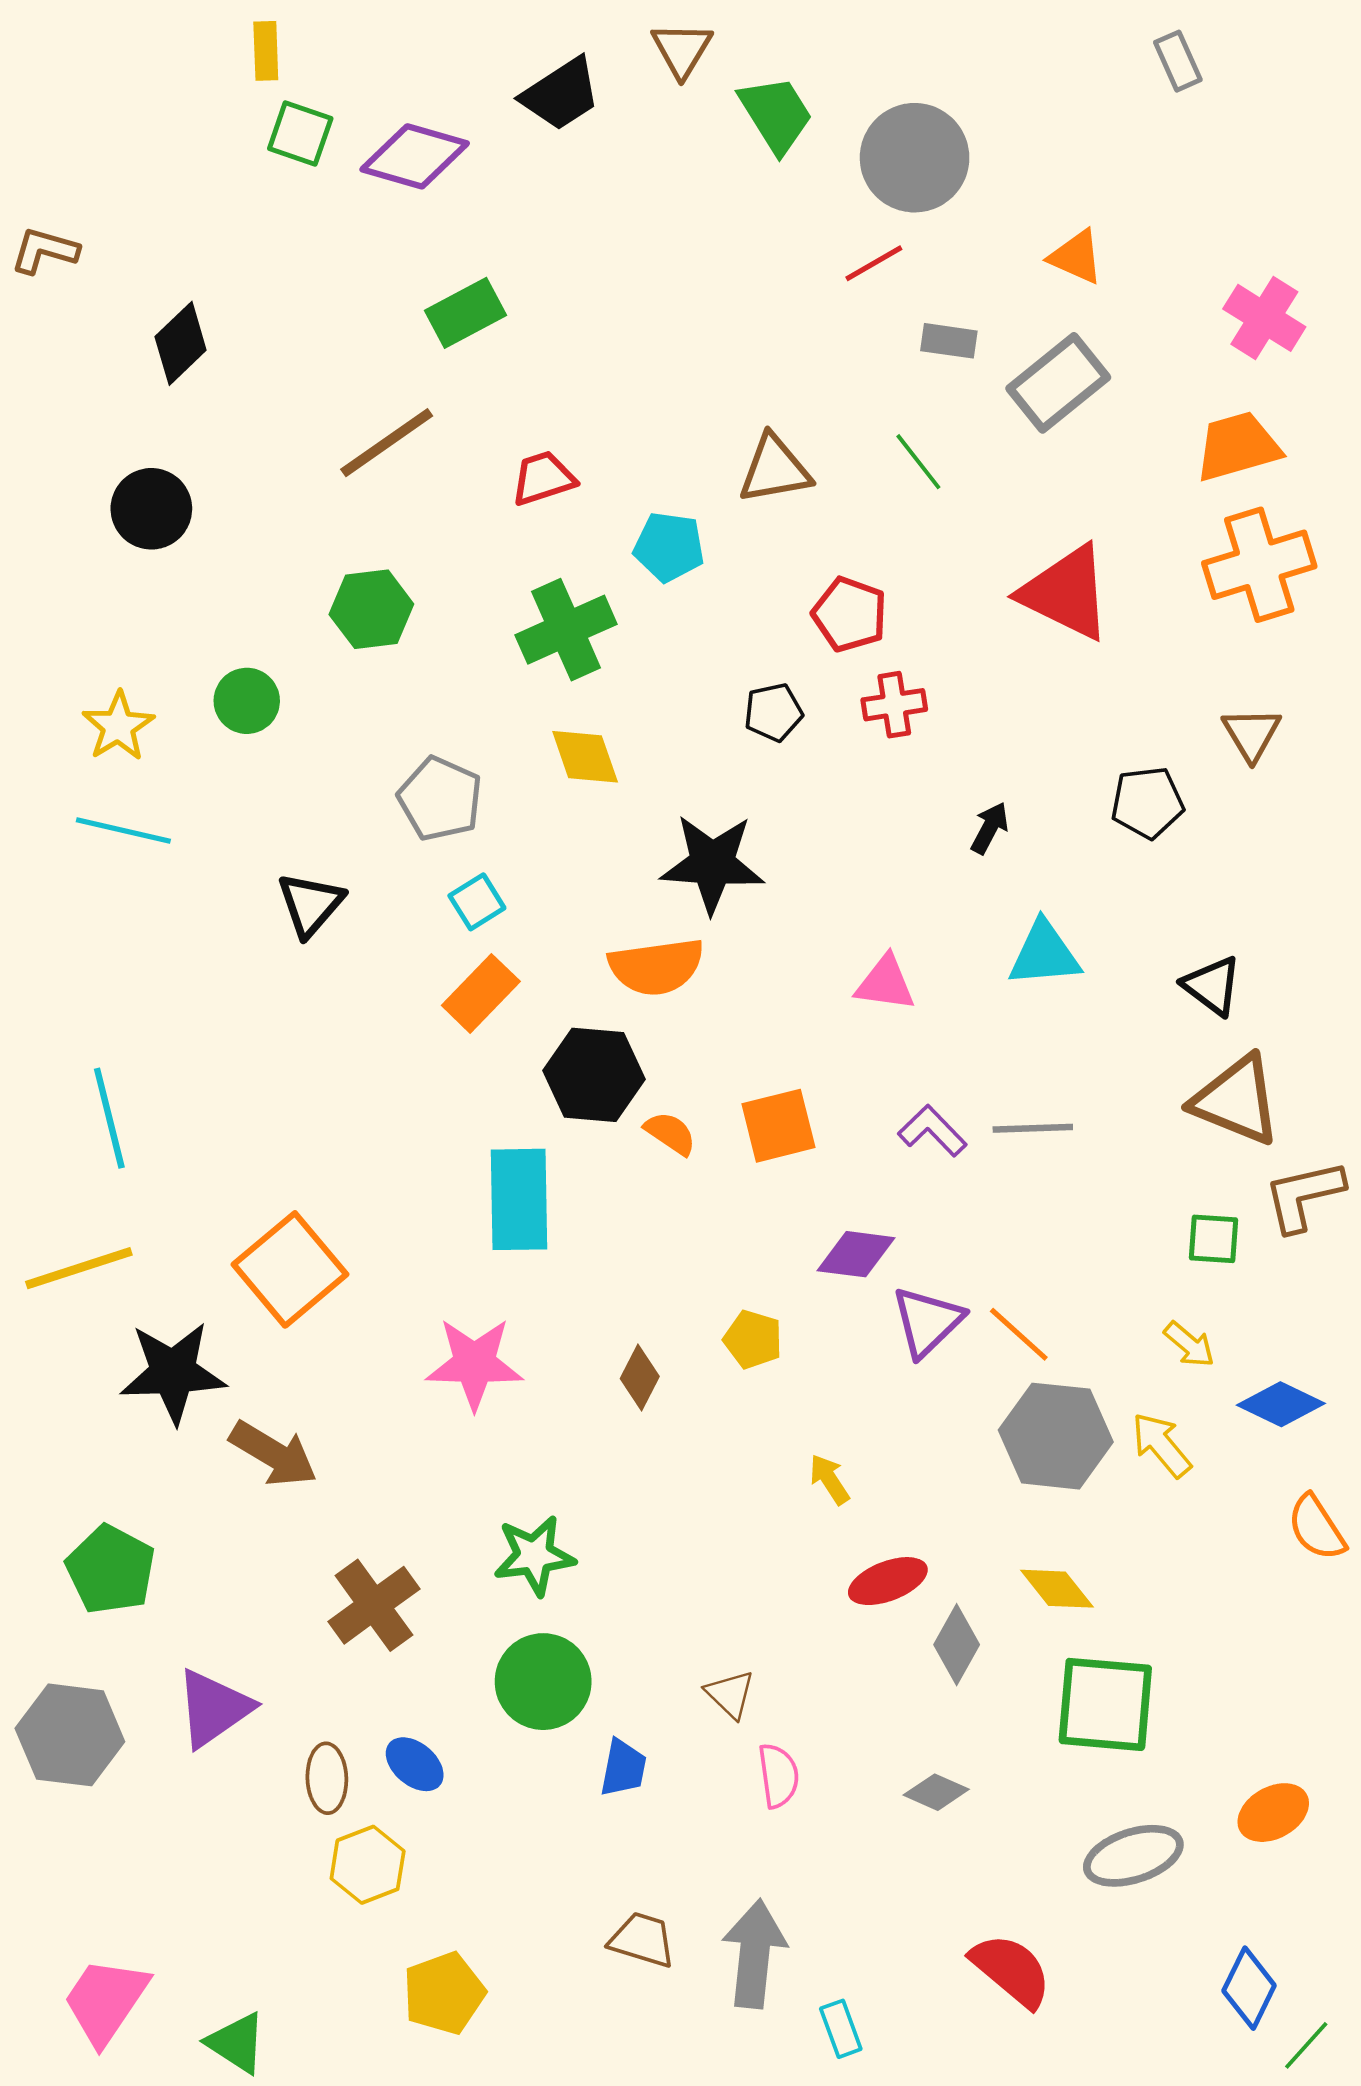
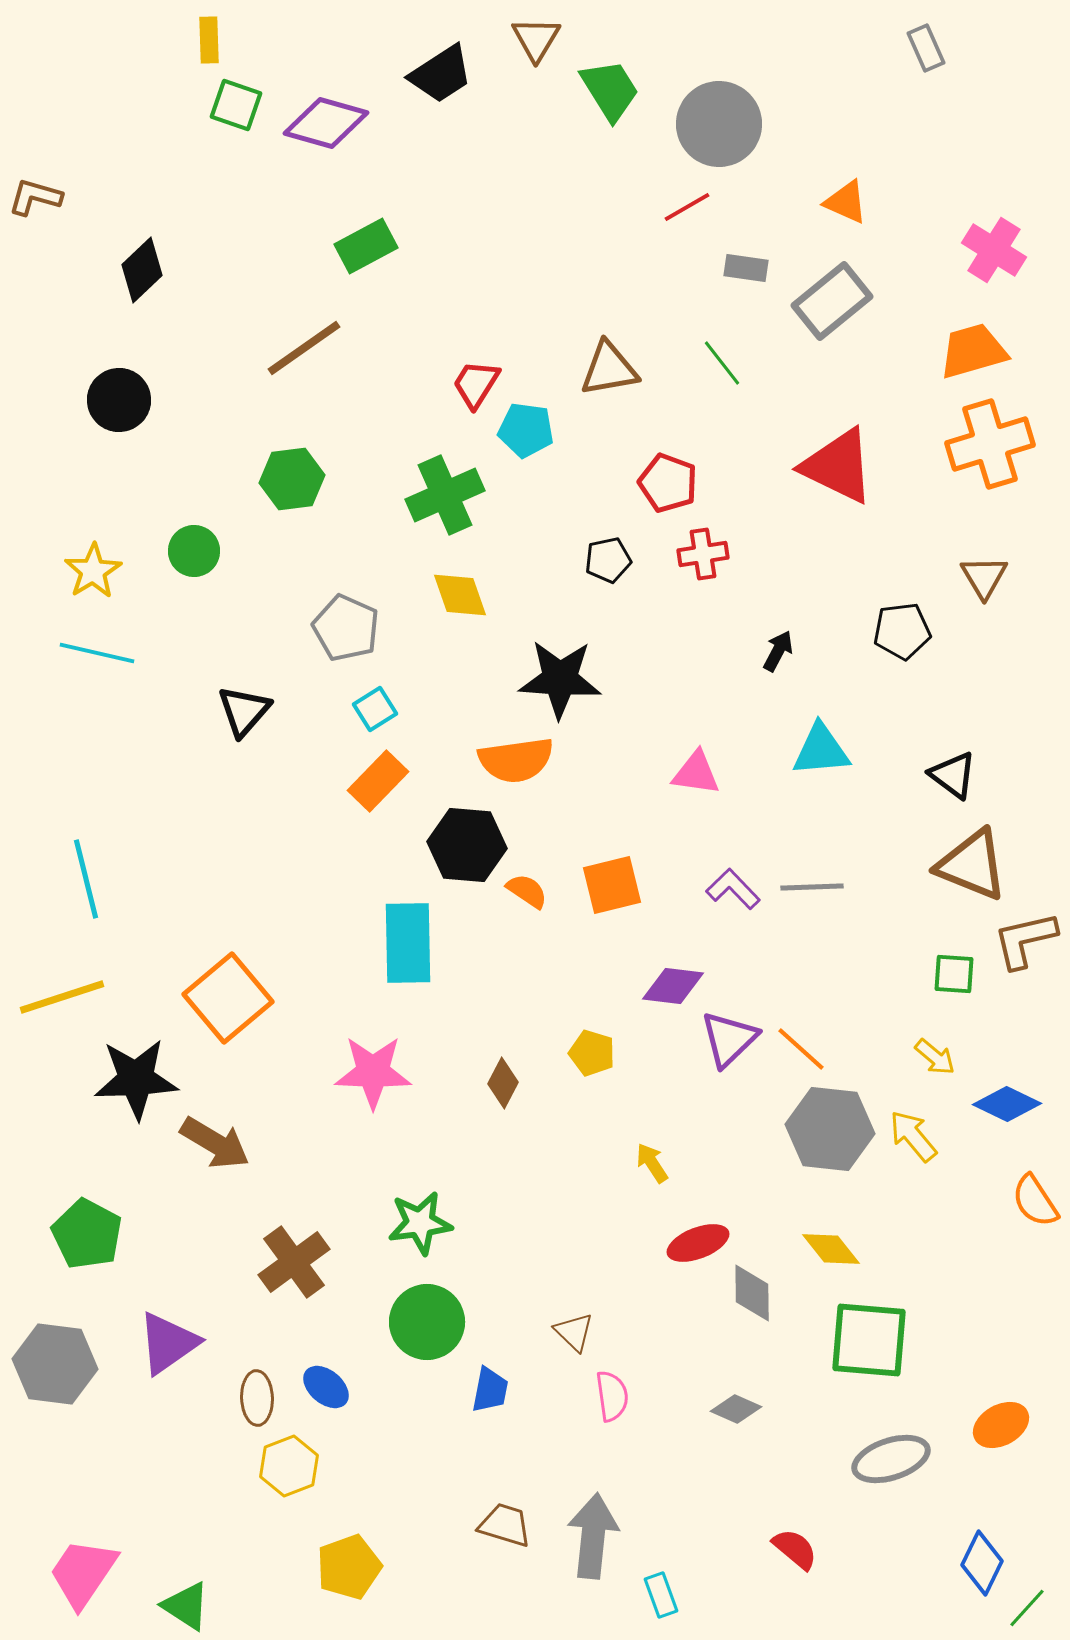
red trapezoid: (543, 478) -> (476, 384), moved, turned -40
gray diamond: (957, 1645) -> (752, 1293), turned -30
red semicircle: (1011, 1970) -> (795, 1549), size x0.7

